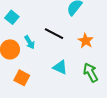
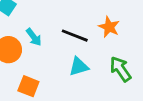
black line: (54, 34) -> (75, 36), moved
cyan triangle: (60, 67) -> (79, 67), turned -35

